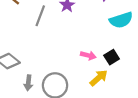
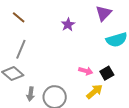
gray line: (40, 16) -> (21, 49), moved

